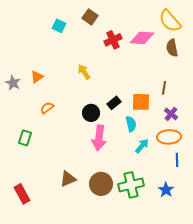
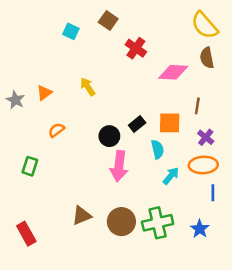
pink diamond: (142, 38) -> (173, 72), moved
red cross: (113, 40) -> (136, 48), turned -30
yellow arrow: (84, 72) -> (88, 87), moved

